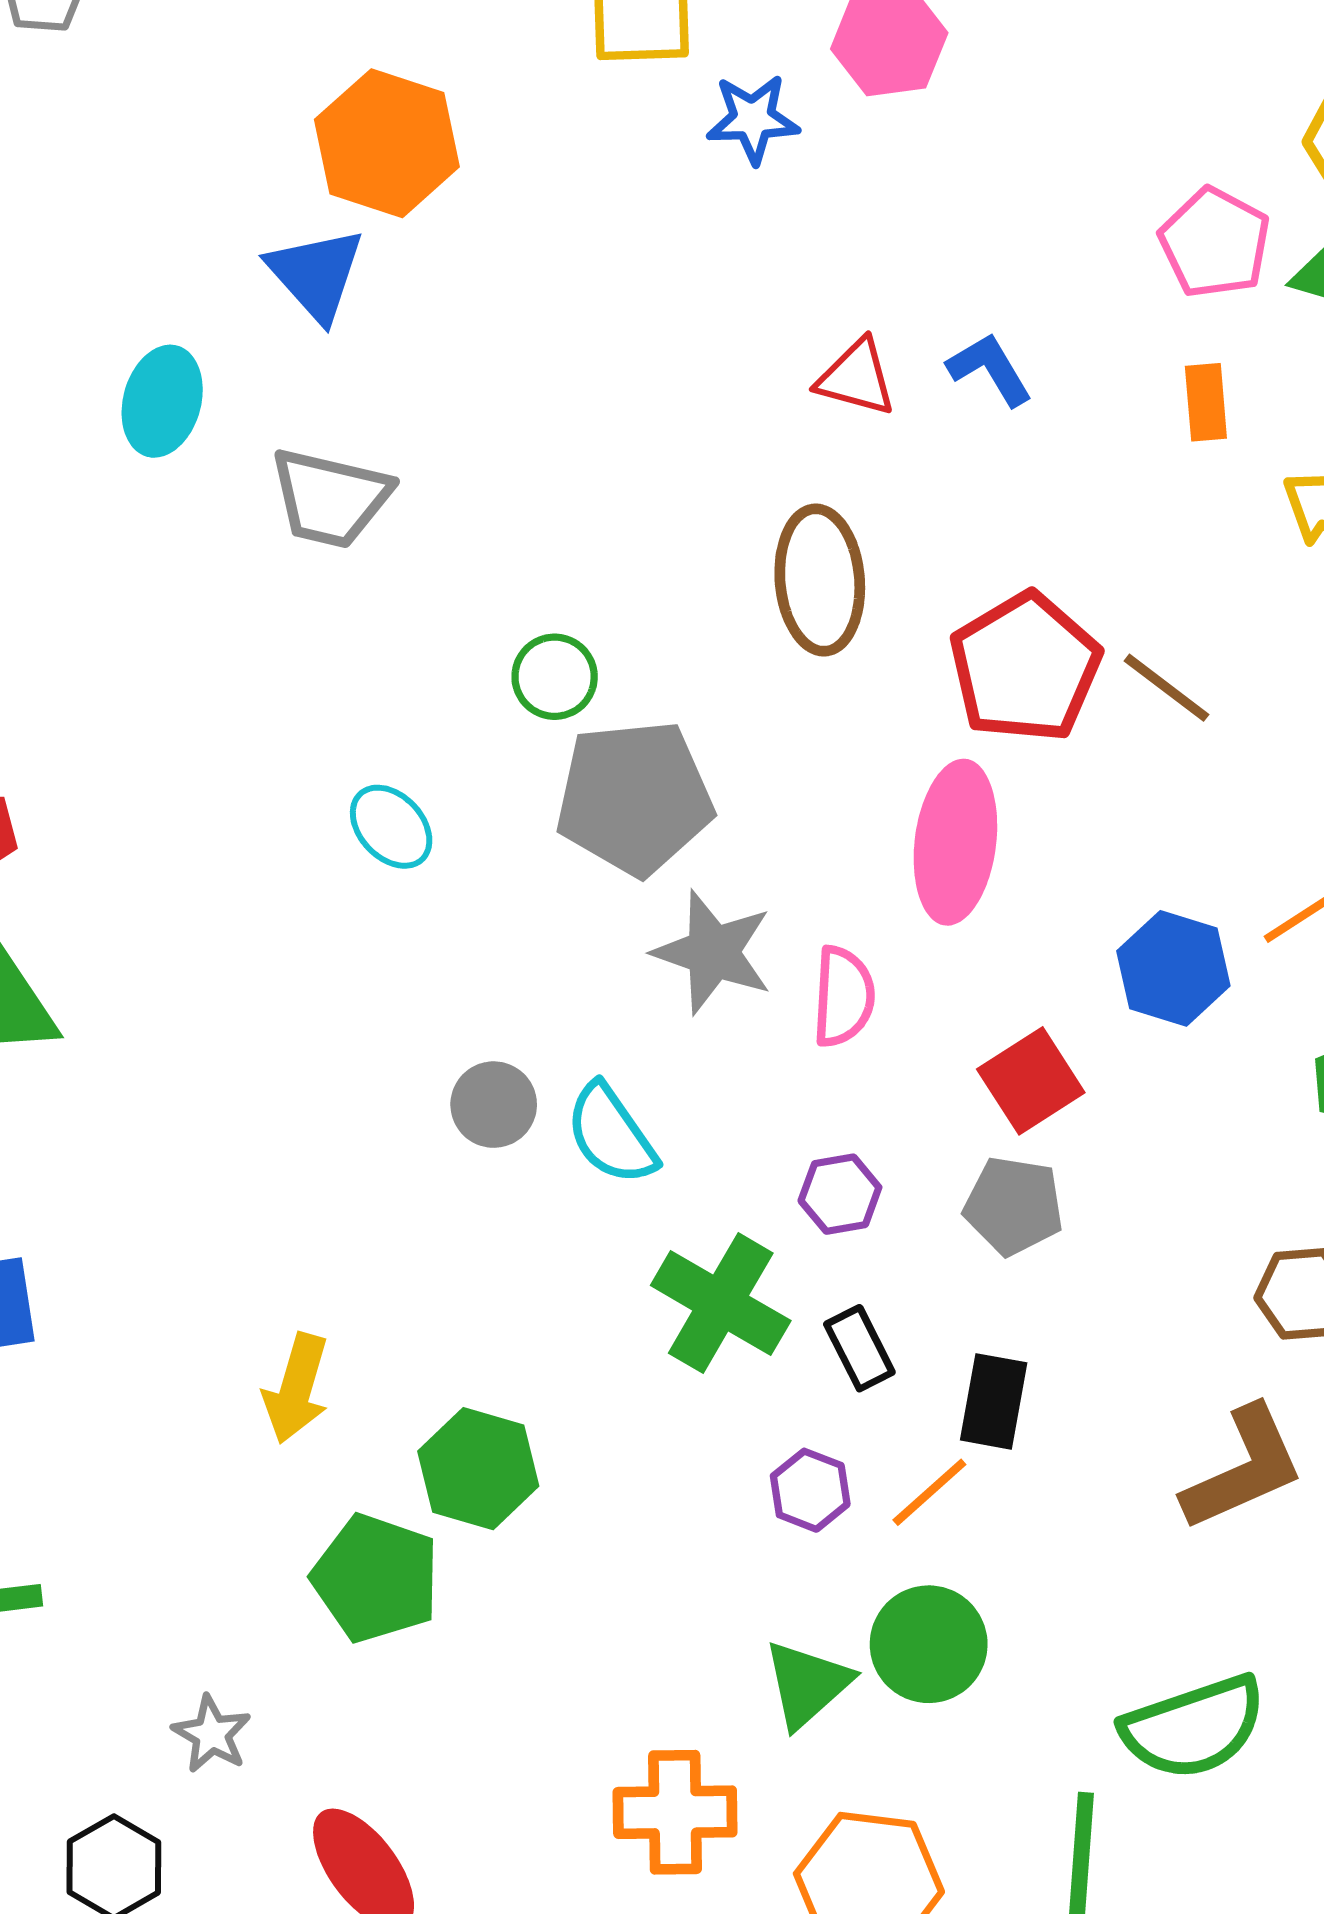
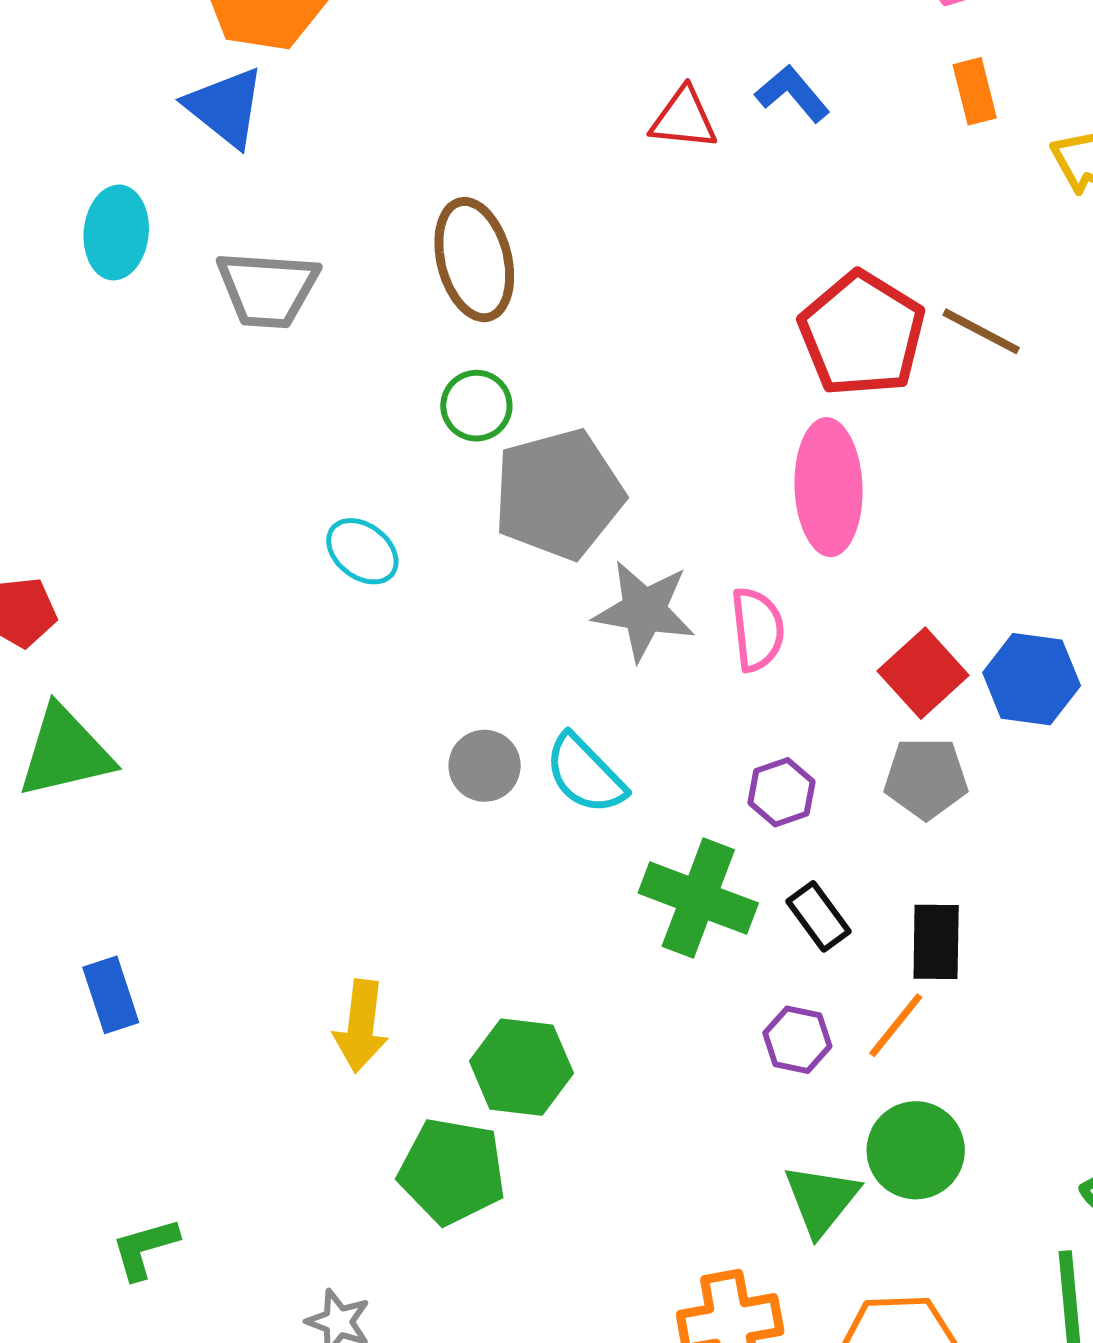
brown ellipse: (820, 580) -> (474, 260), moved
blue hexagon: (1173, 968) -> (1032, 679), moved

